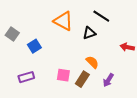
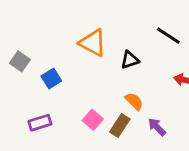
black line: (101, 16) -> (168, 36), moved
pink square: (63, 75) -> (93, 120), turned 32
purple arrow: (108, 80) -> (157, 127), turned 104

